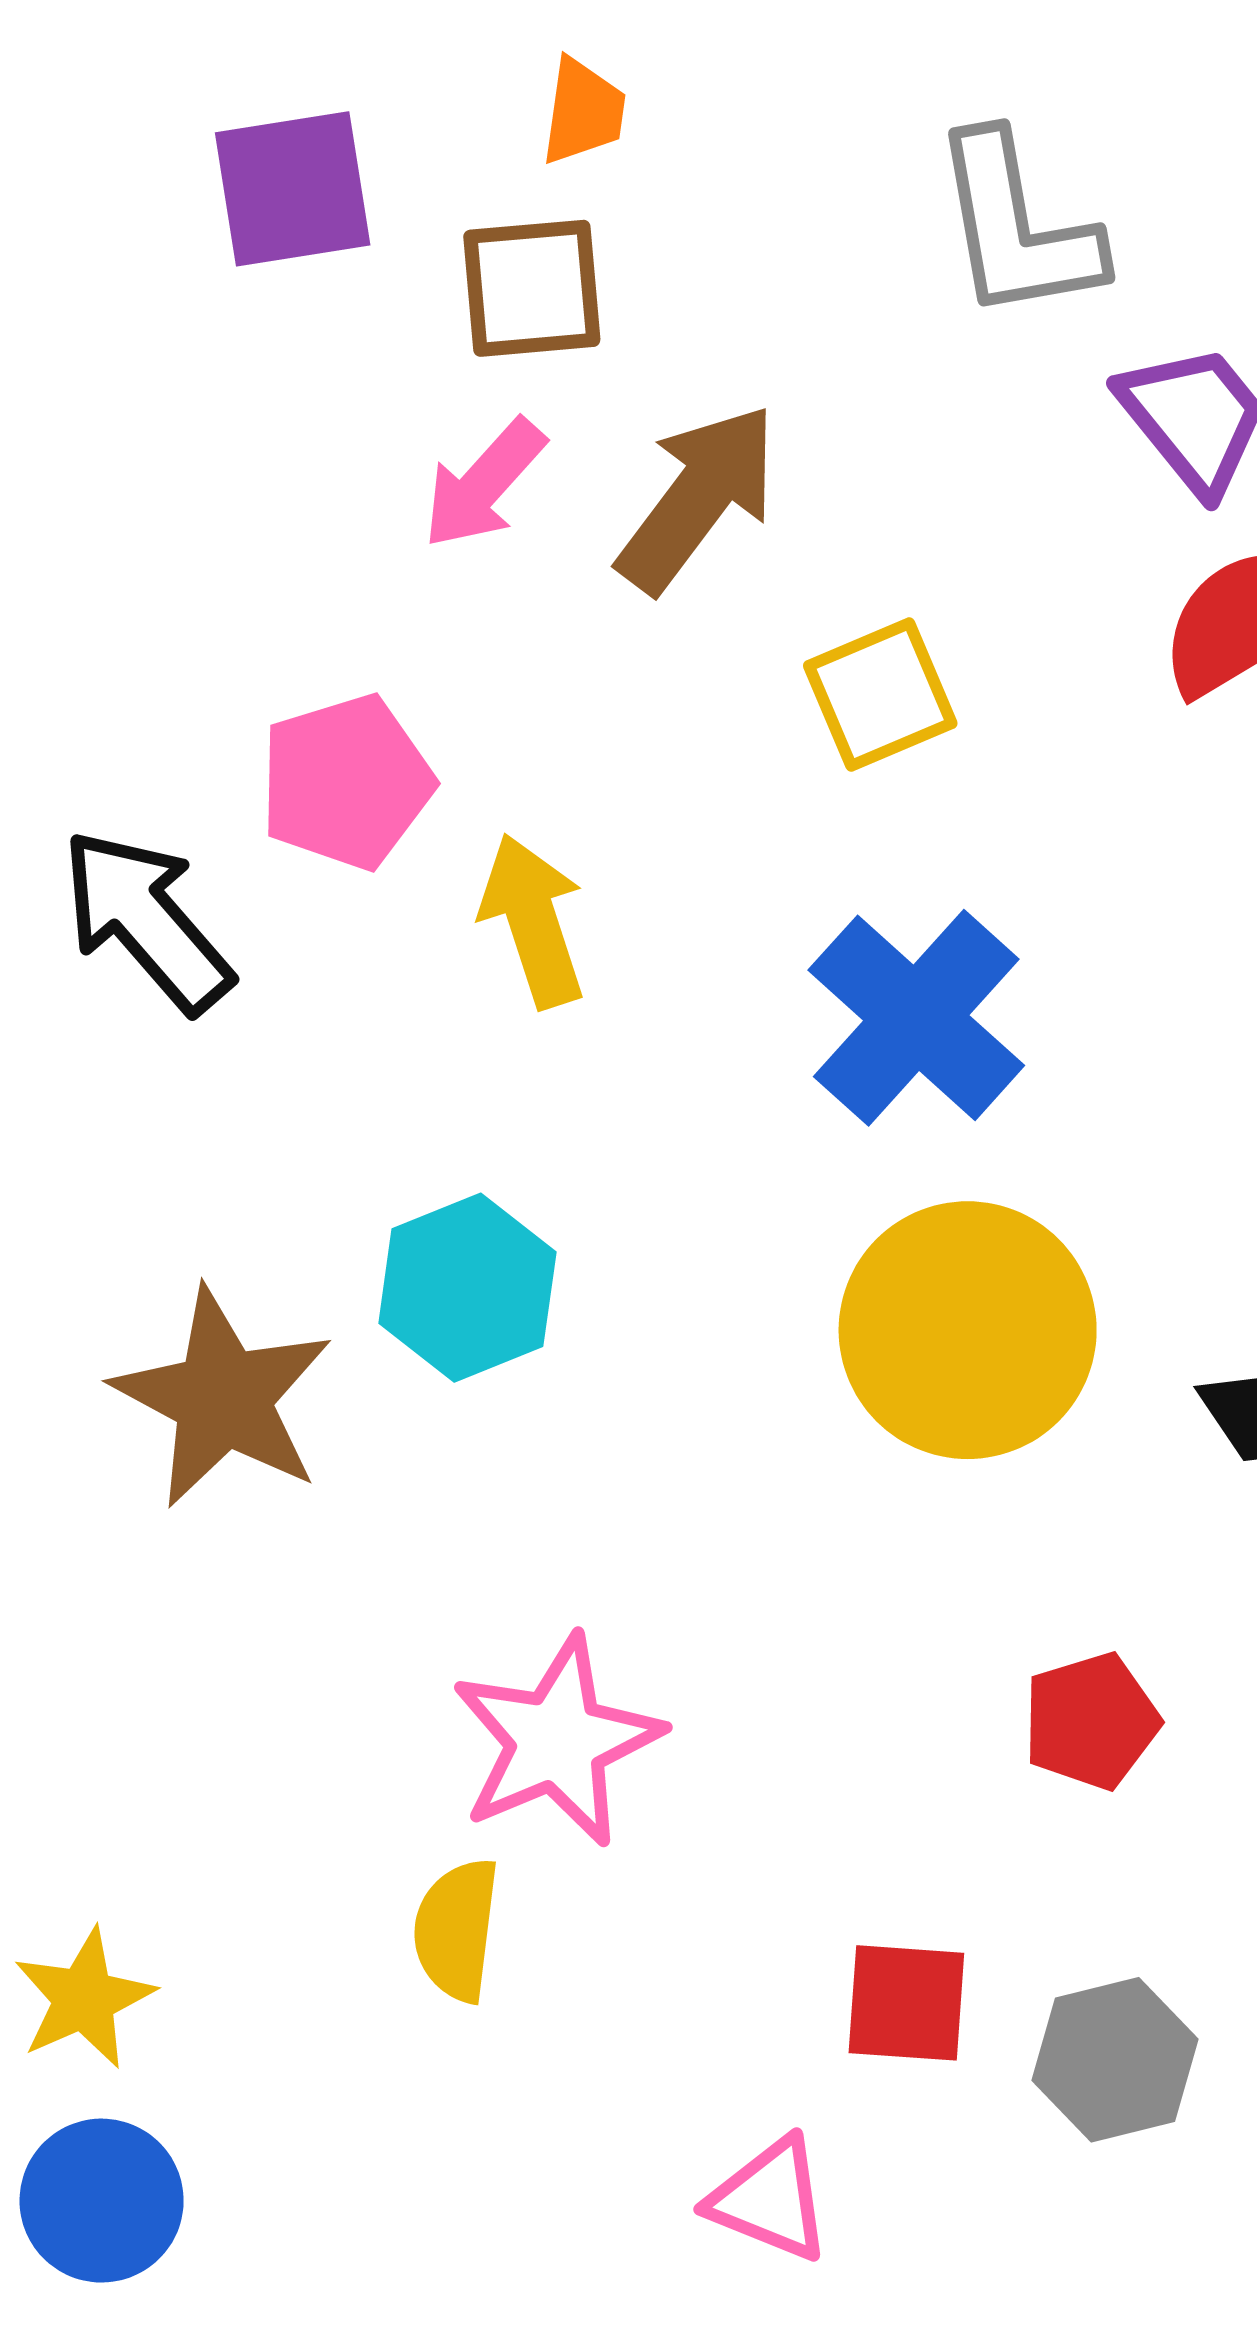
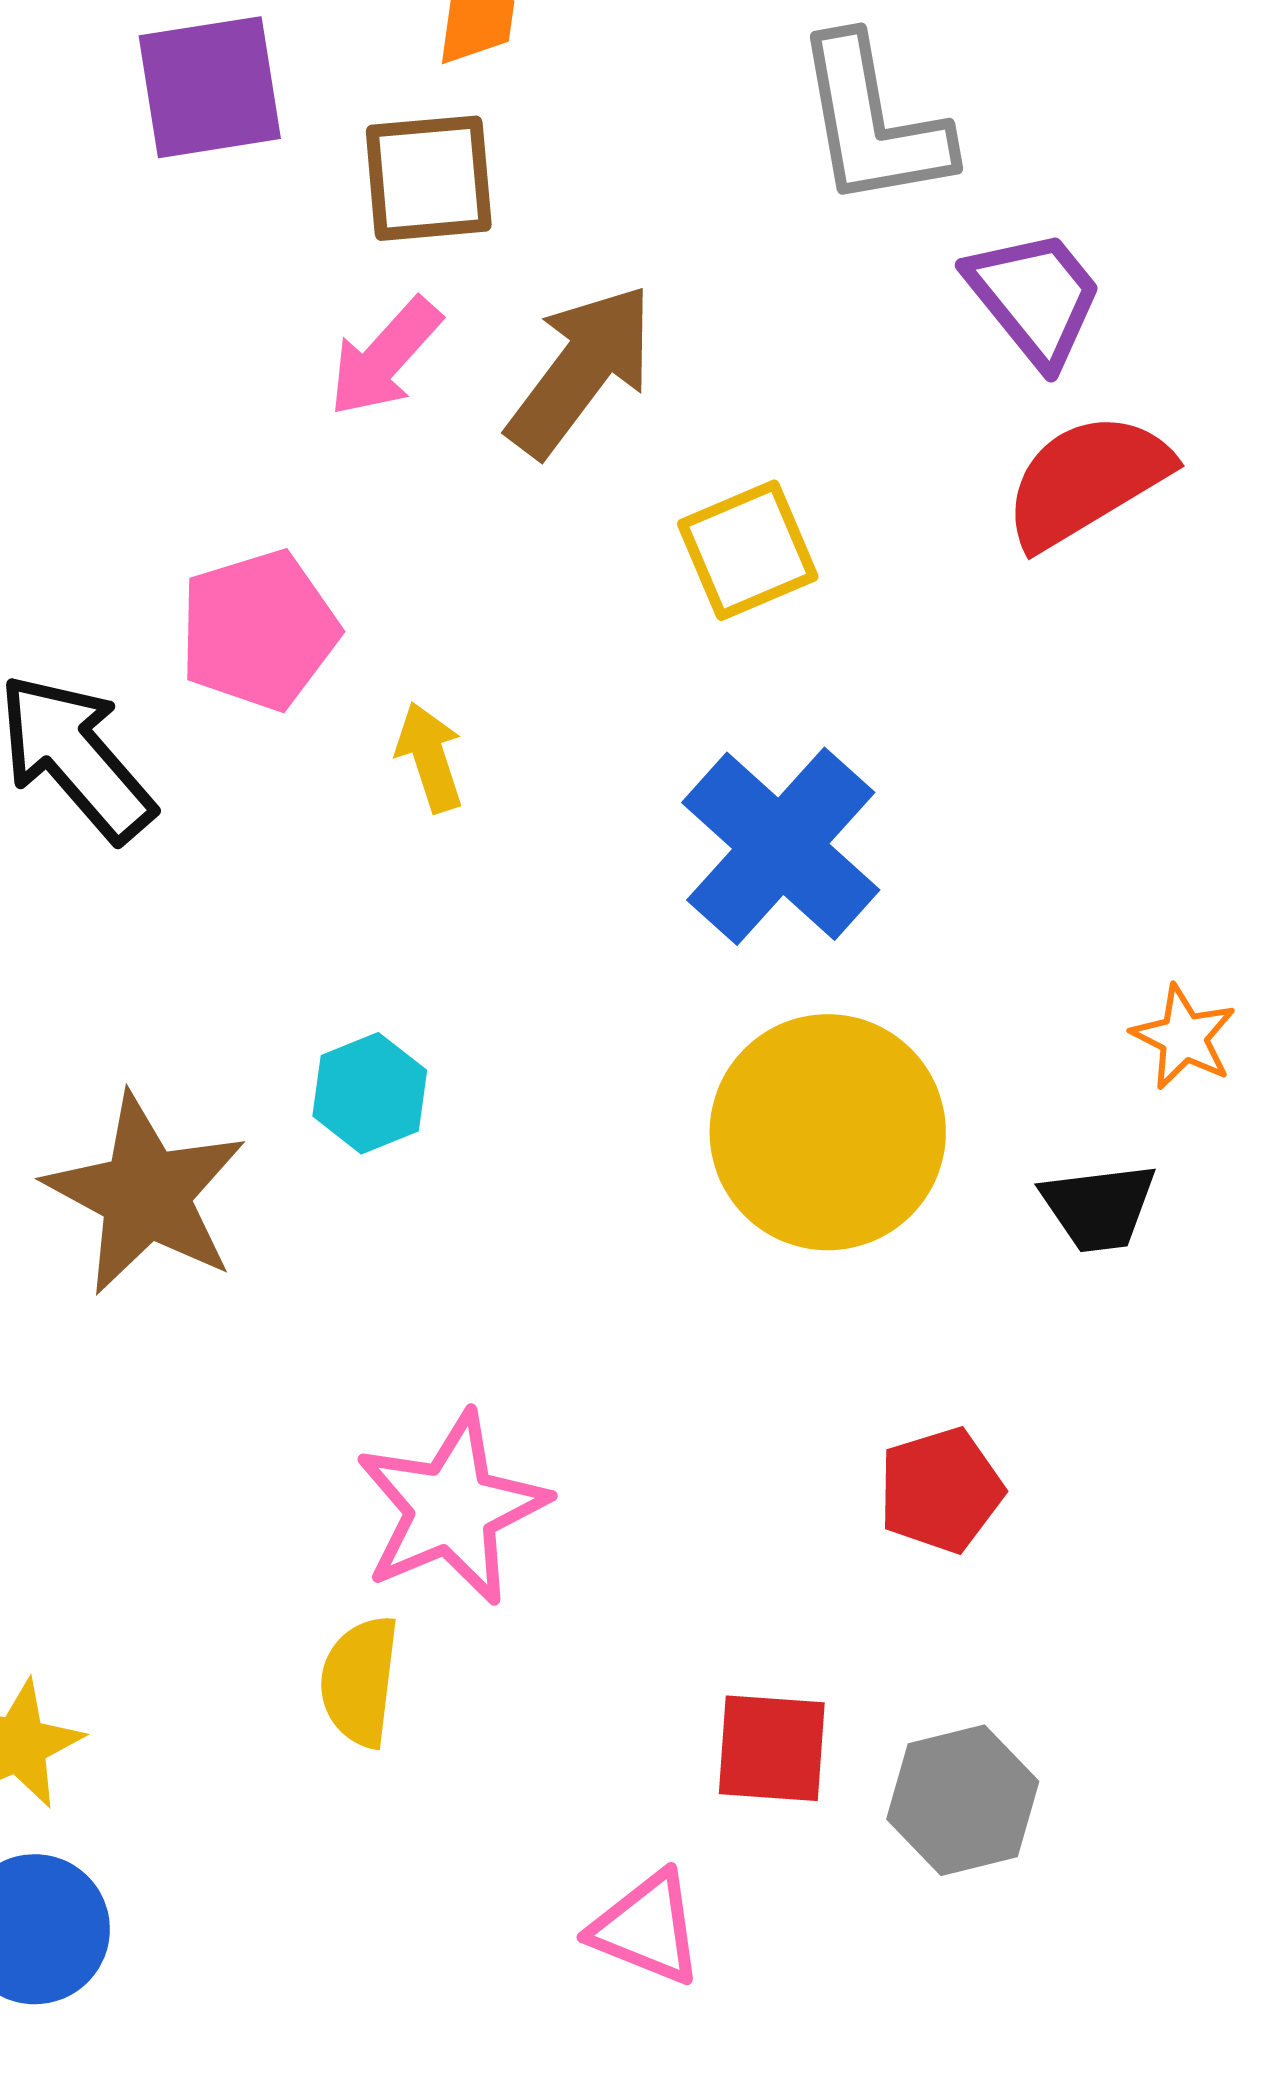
yellow arrow: (533, 921) -> (430, 757), size x0.7
cyan hexagon: (467, 1288) -> (370, 1093), size x0.7

